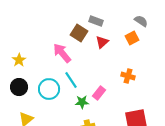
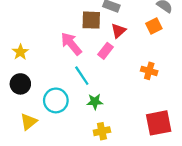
brown square: (79, 33) -> (91, 20), turned -30
cyan circle: (49, 89) -> (56, 100), moved
pink rectangle: (99, 93) -> (105, 51), moved

